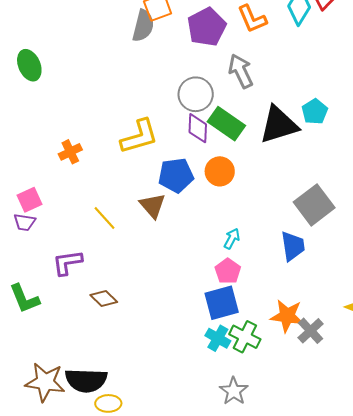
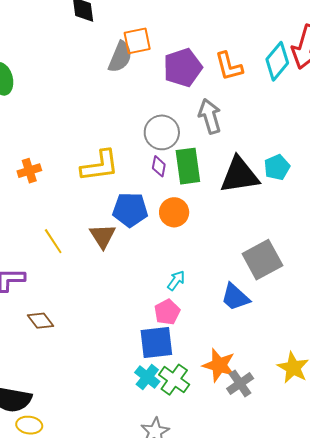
green rectangle: (226, 124) -> (188, 166), turned 39
purple diamond: (198, 128) -> (159, 166), size x0.7
blue trapezoid: (293, 246) -> (235, 297), turned 132

